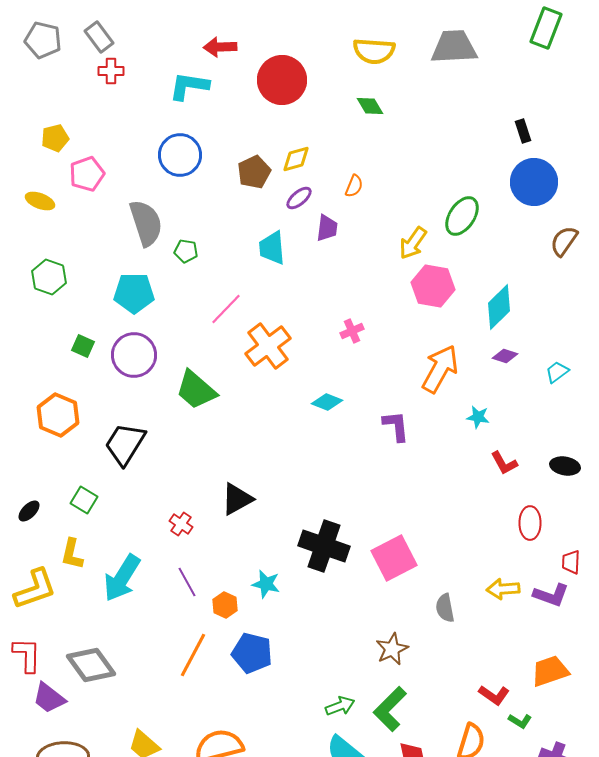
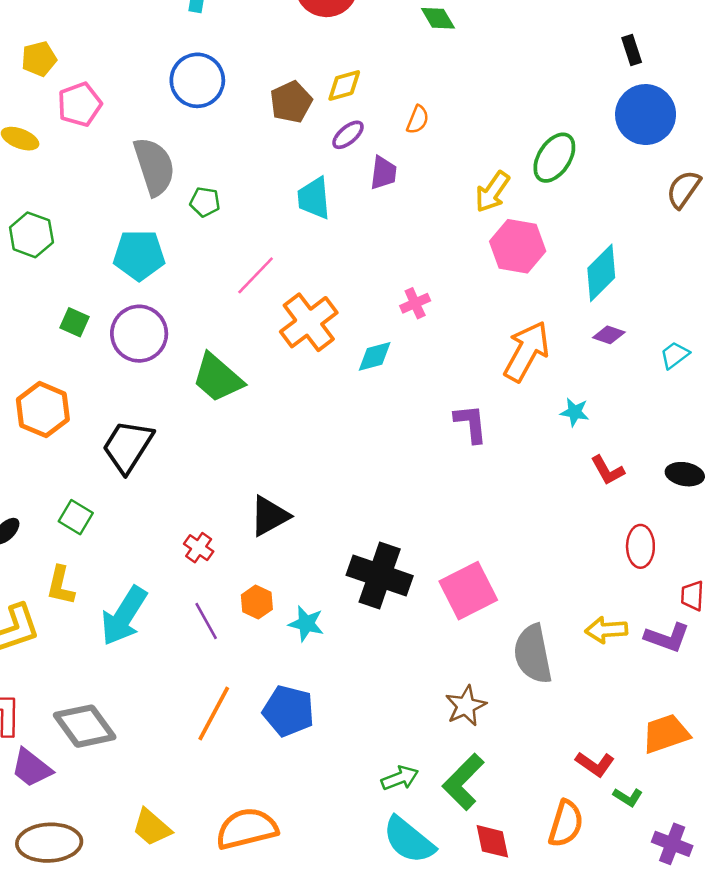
cyan diamond: (327, 402) -> (375, 356), moved, turned -36
orange hexagon: (225, 605) -> (257, 602), moved
gray semicircle: (445, 608) -> (533, 654), size x1.6

